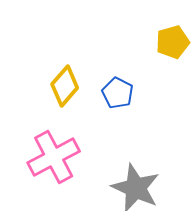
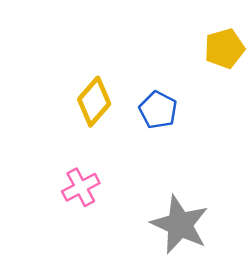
pink cross: (54, 157) -> (81, 187), size x0.6

